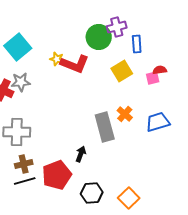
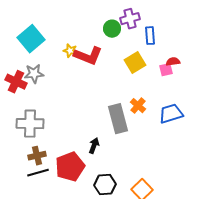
green circle: (99, 37) -> (112, 29), size x0.7

